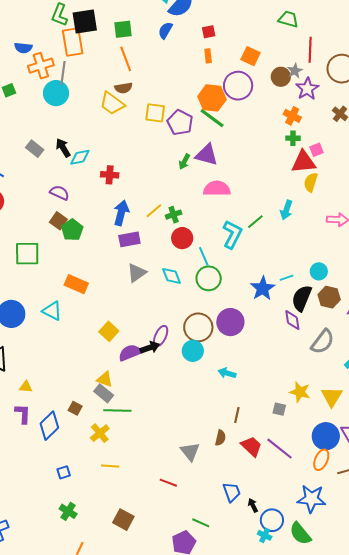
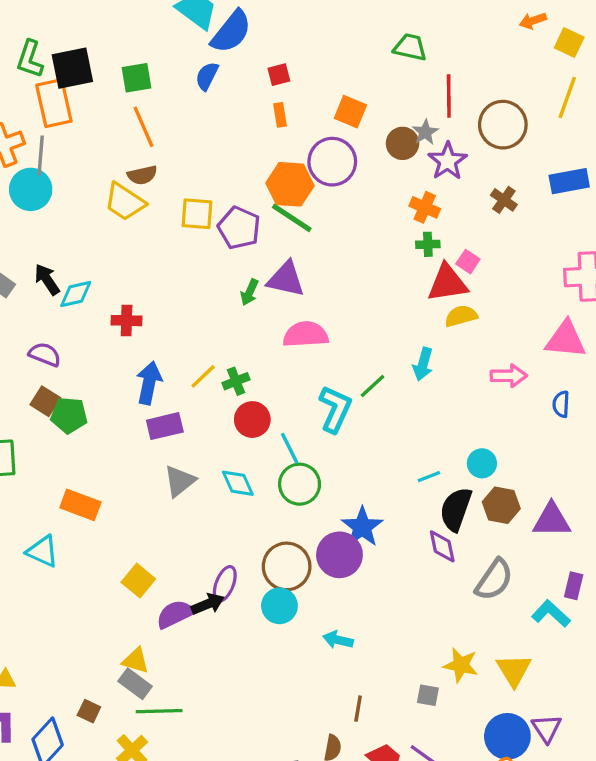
pink square: (317, 150) -> (468, 262), turned -32
yellow semicircle: (311, 182) -> (461, 316), turned 60
green pentagon: (72, 230) -> (69, 415), turned -30
blue star: (263, 288) -> (362, 527), moved

